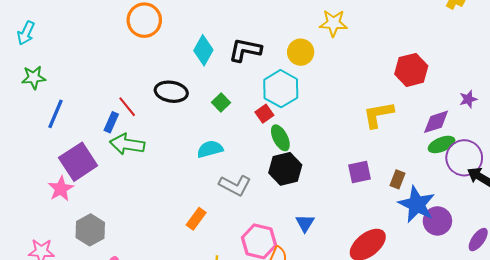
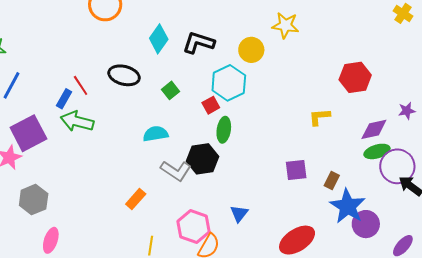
yellow L-shape: (378, 115) -> (319, 117), size x0.7
green ellipse: (280, 138) -> (224, 130), turned 30
black hexagon: (285, 169) -> (202, 159), moved

